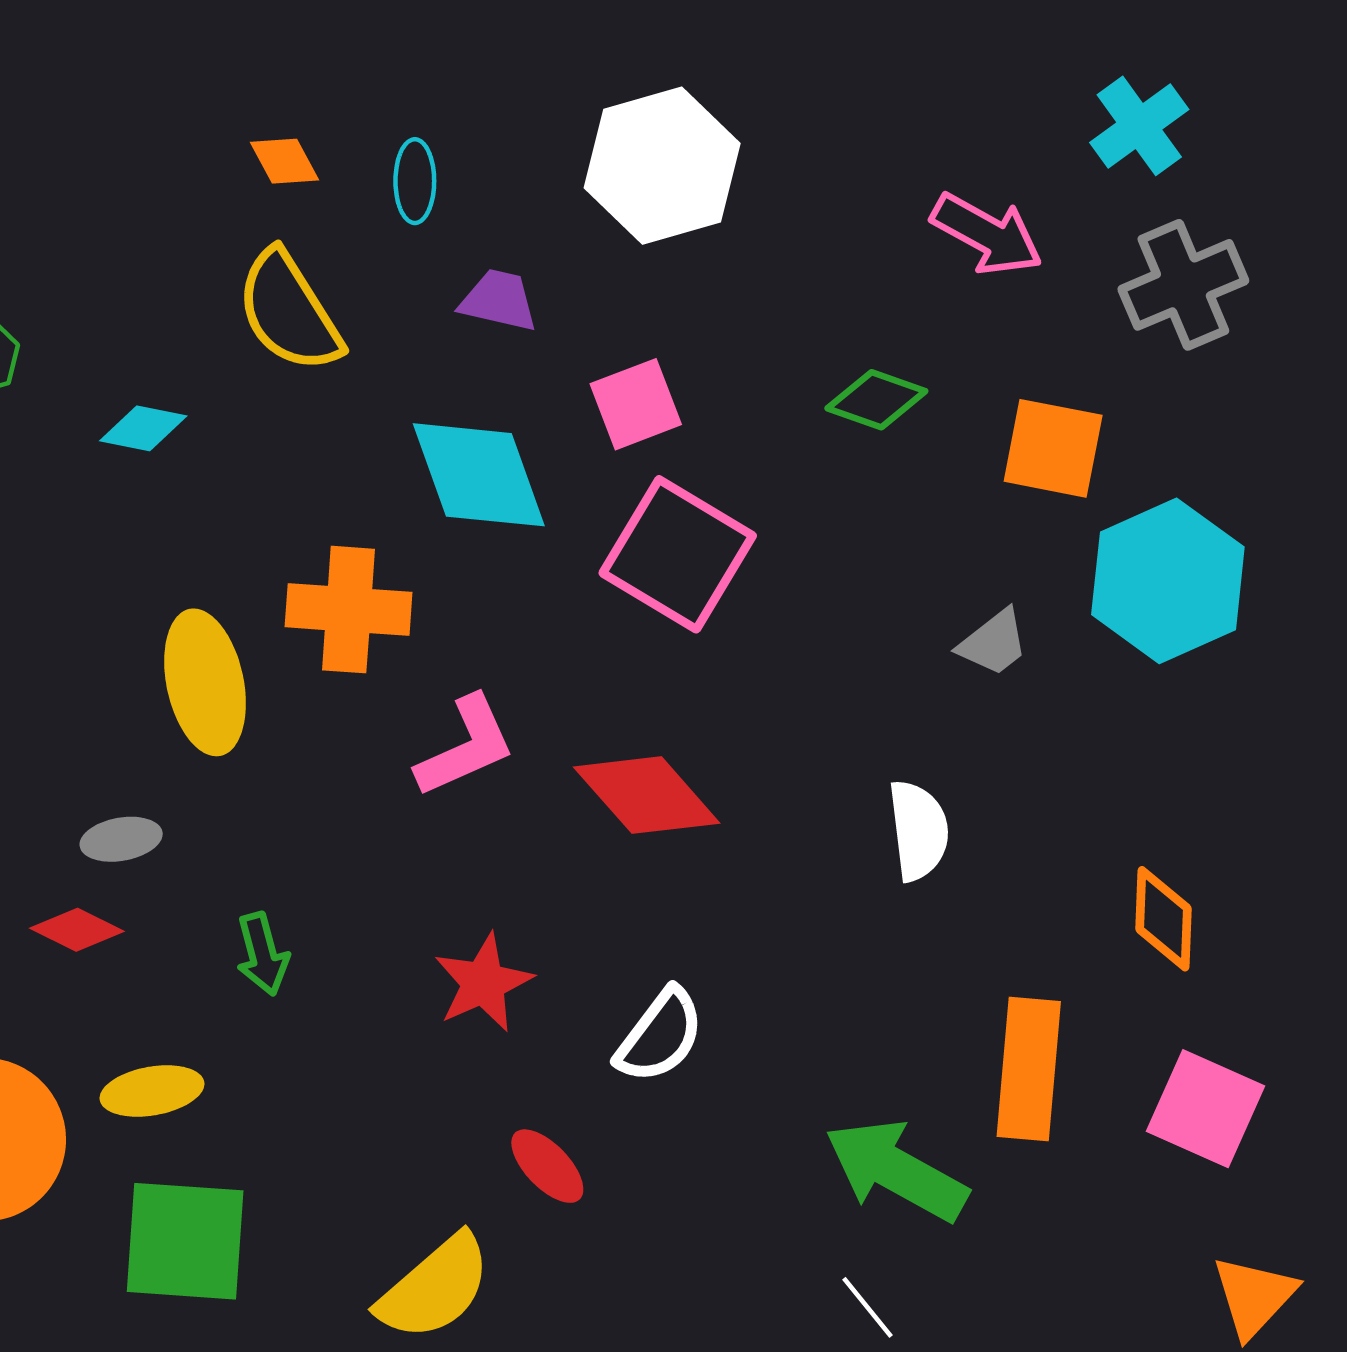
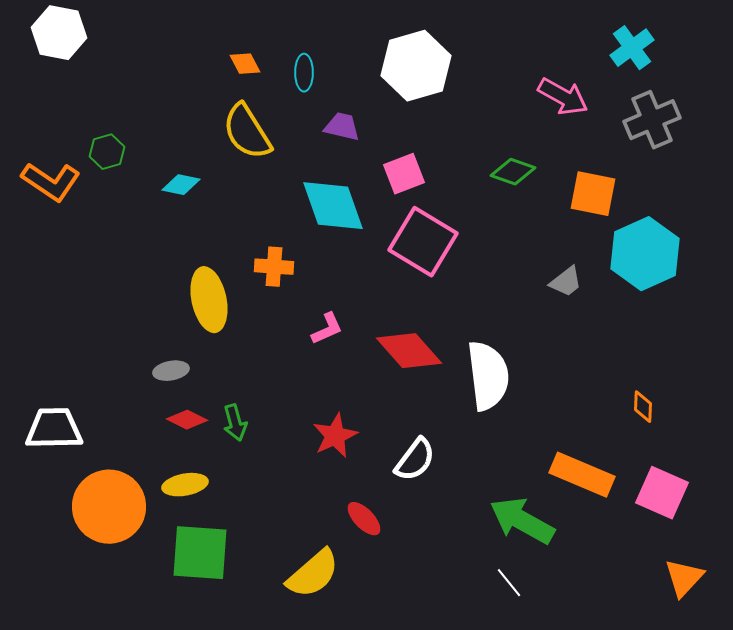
orange cross: (349, 610) -> (274, 267), size x0.7
pink L-shape: (466, 746) -> (327, 329), size x0.7
white semicircle: (918, 830) -> (488, 376), moved, size x1.5
orange diamond: (1163, 919) -> (643, 407), size x0.7
red diamond: (77, 930) -> (187, 420), moved
orange rectangle: (1029, 1069) -> (582, 475), turned -72

